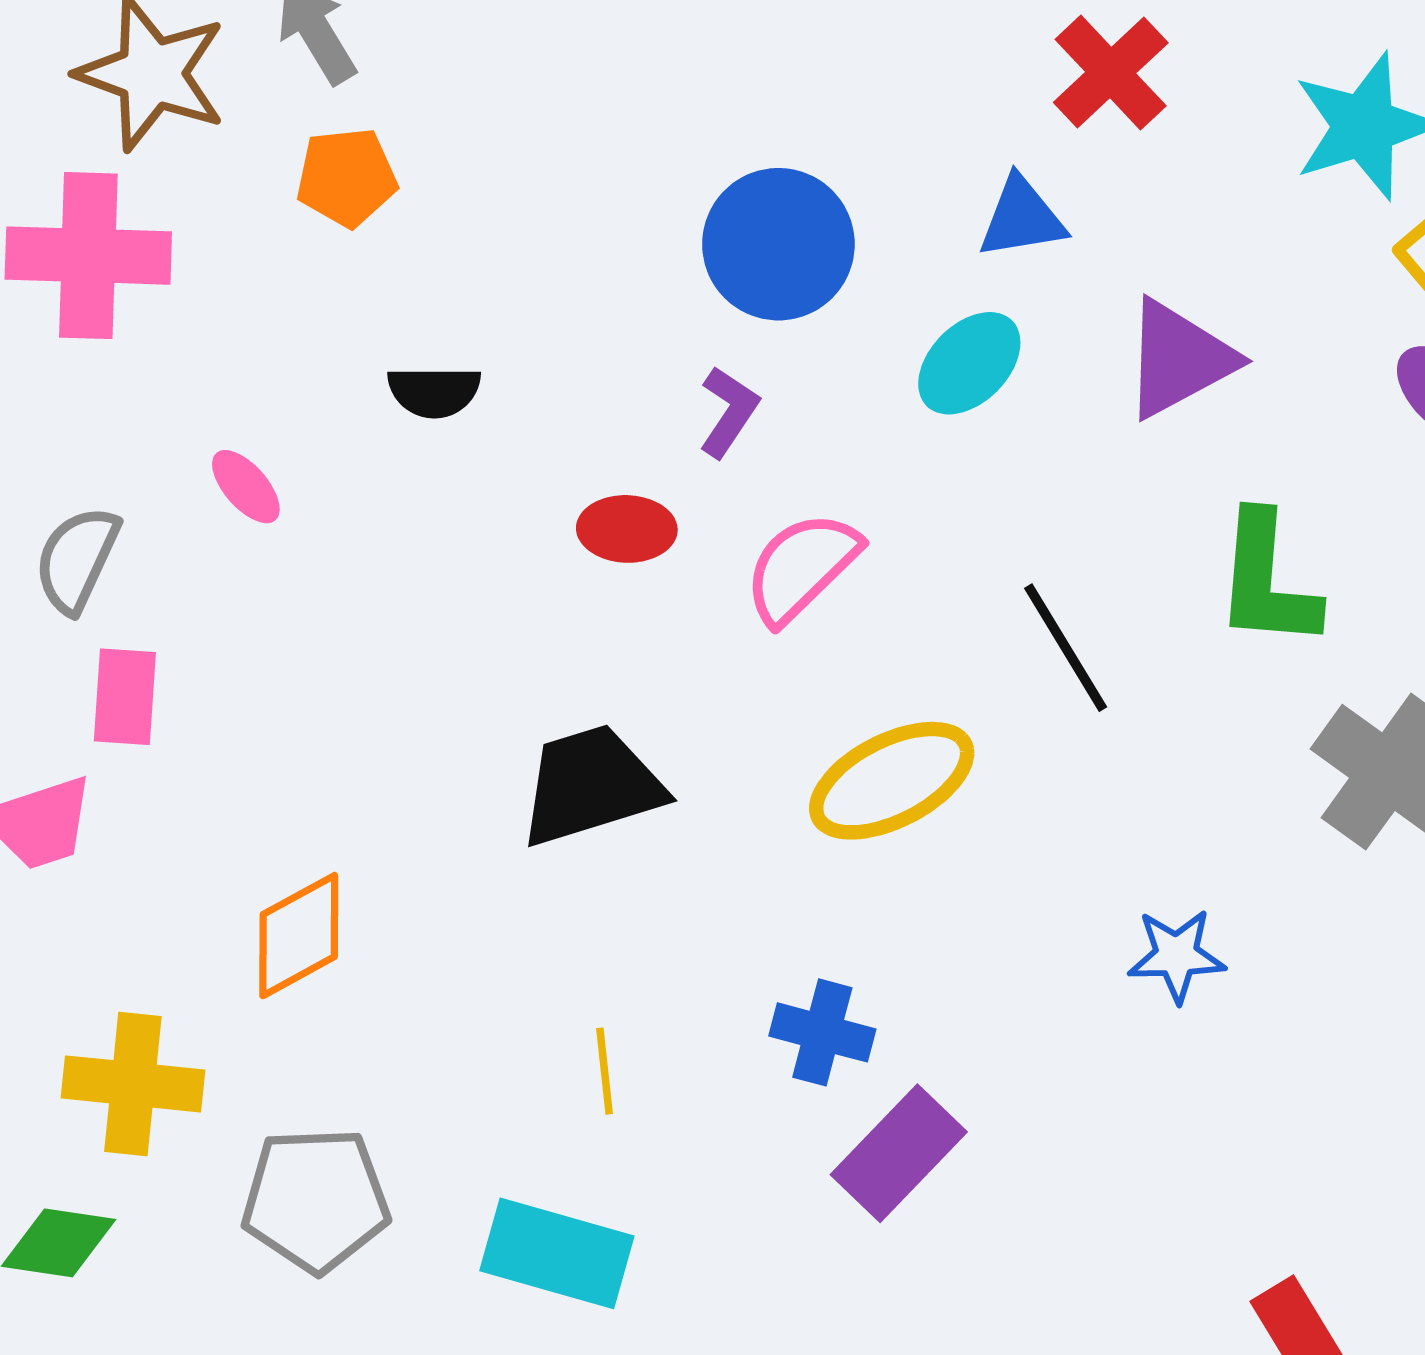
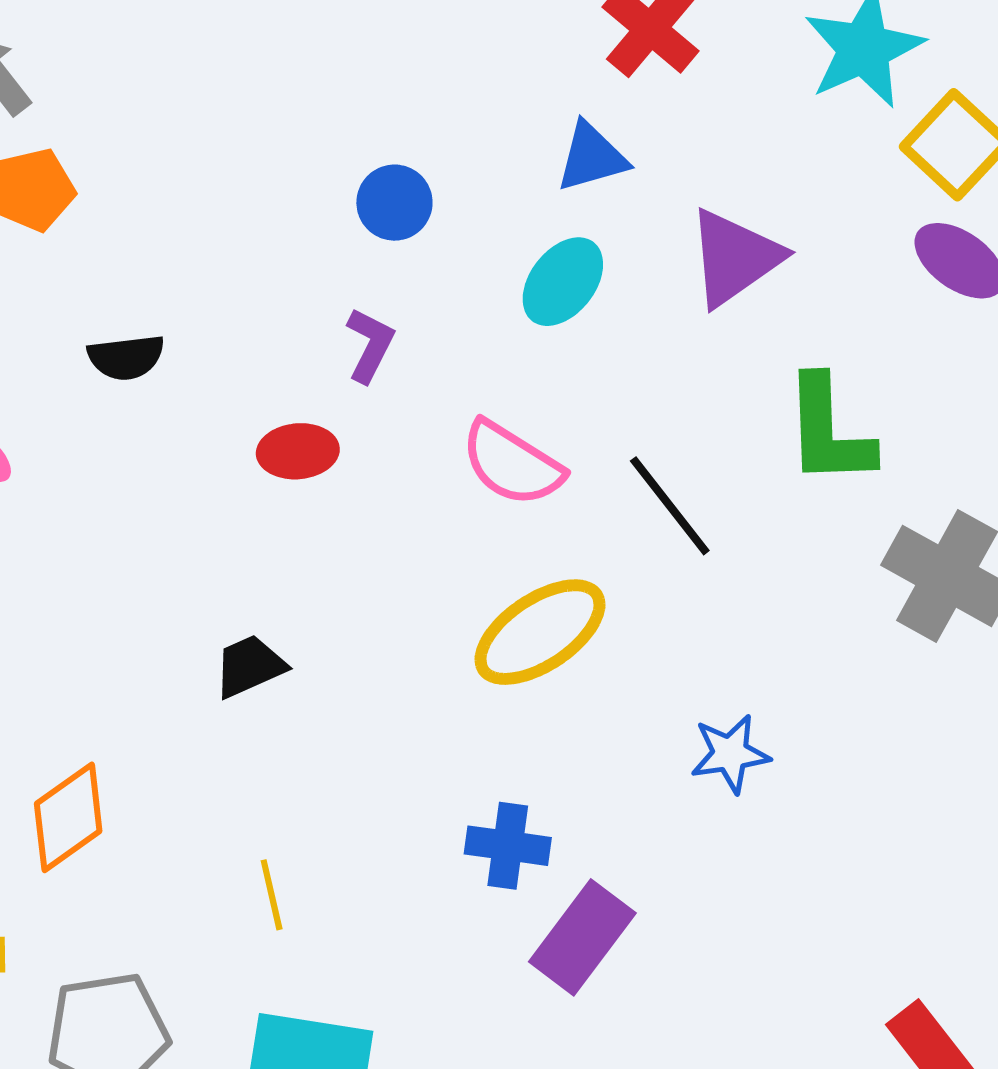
blue circle: (778, 244) -> (394, 203), size x0.6
pink semicircle: (802, 567) -> (512, 464), moved, turned -97
black trapezoid: (591, 785) -> (250, 666), moved, size x0.6
blue star: (1177, 955) -> (730, 754), moved
yellow line: (605, 1071) -> (272, 895), moved

